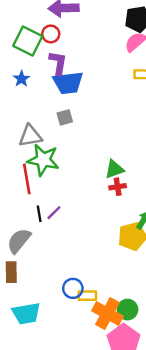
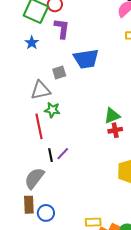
blue trapezoid: (68, 83) -> (86, 59), moved
gray square: (65, 117) -> (59, 72), moved
green star: (43, 160) -> (52, 110), size x0.6
blue circle: (73, 288) -> (46, 213), moved

